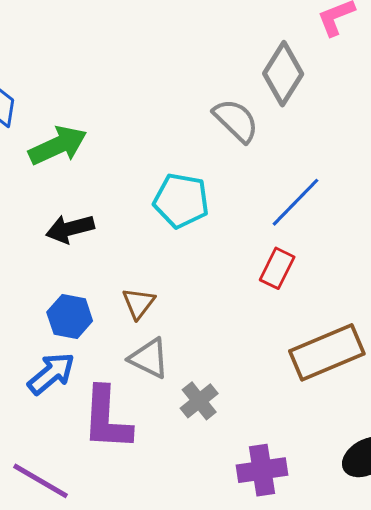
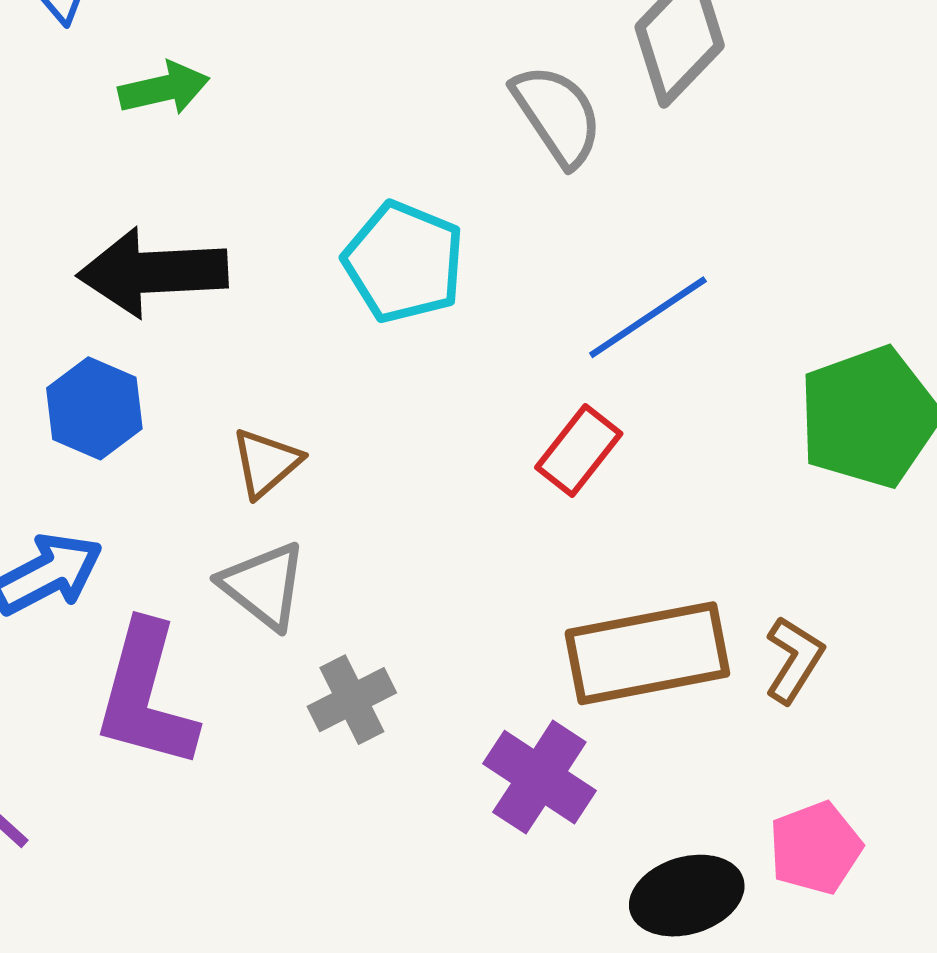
green arrow: (58, 146) -> (164, 88), size x0.7
black arrow: (70, 229) -> (153, 272), size x1.4
blue hexagon: (70, 317) -> (94, 408), moved
purple cross: (262, 470) -> (539, 777), moved, turned 30

